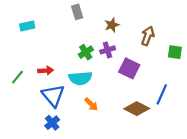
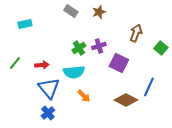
gray rectangle: (77, 12) -> (71, 11), turned -40
brown star: (112, 25) -> (99, 12), moved
green square: (175, 52) -> (161, 48), turned 32
green line: (17, 77) -> (15, 63), moved

